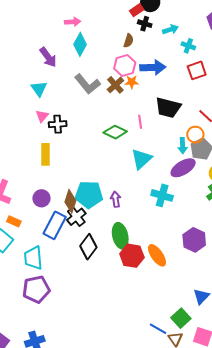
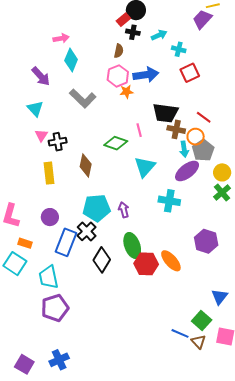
brown cross: (115, 85) -> (176, 129), moved, turned -30
brown diamond: (70, 201) -> (86, 165), moved

